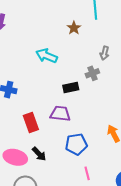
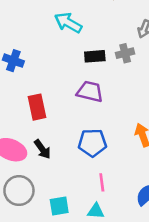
black rectangle: (71, 88) -> (95, 56), moved
purple trapezoid: (60, 114) -> (90, 92), moved

